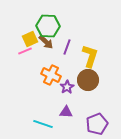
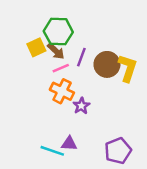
pink line: (25, 51) -> (61, 68), moved
yellow L-shape: (90, 56) -> (128, 68), moved
brown circle: (88, 80) -> (107, 64), moved
purple triangle: (66, 112) -> (69, 144), moved

